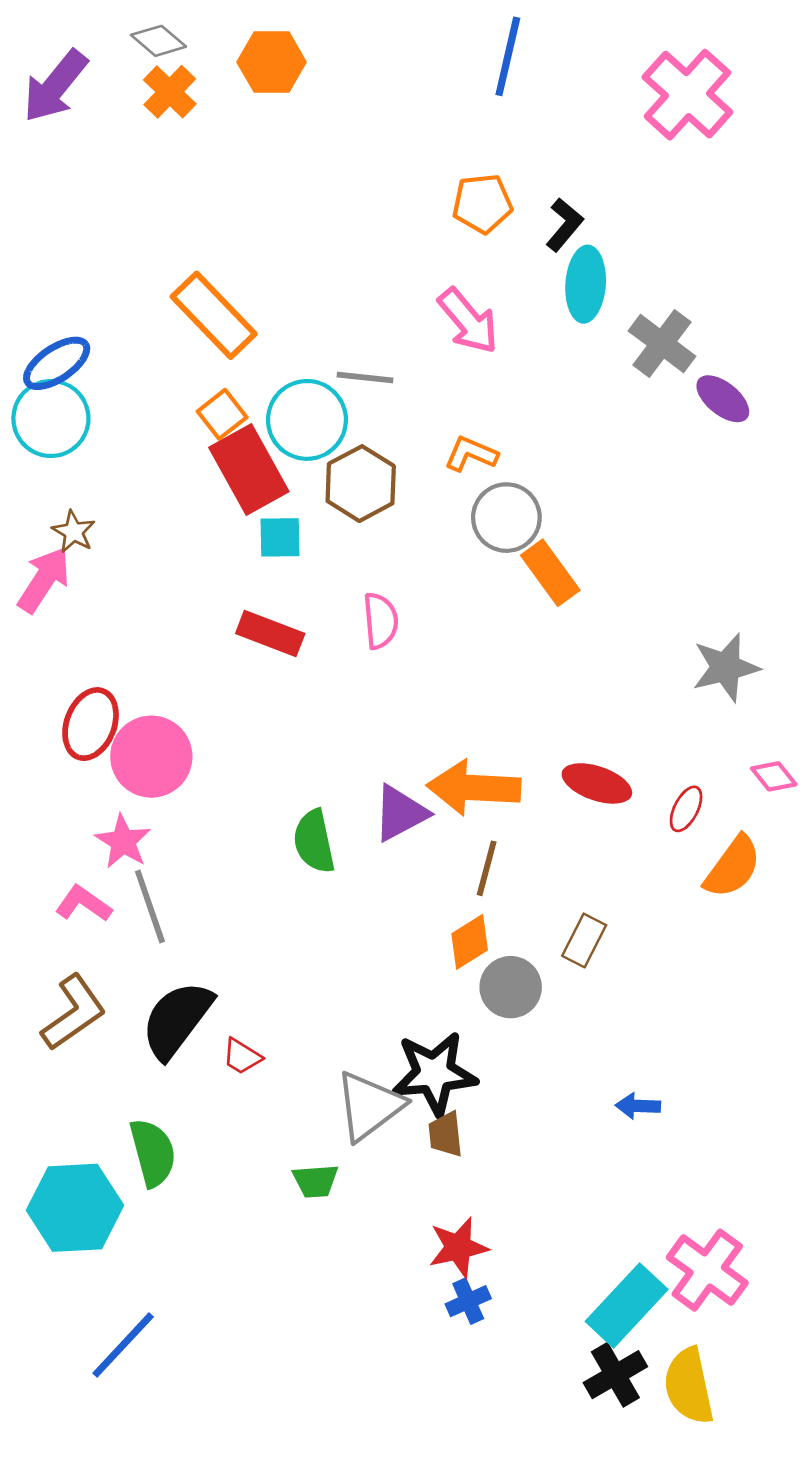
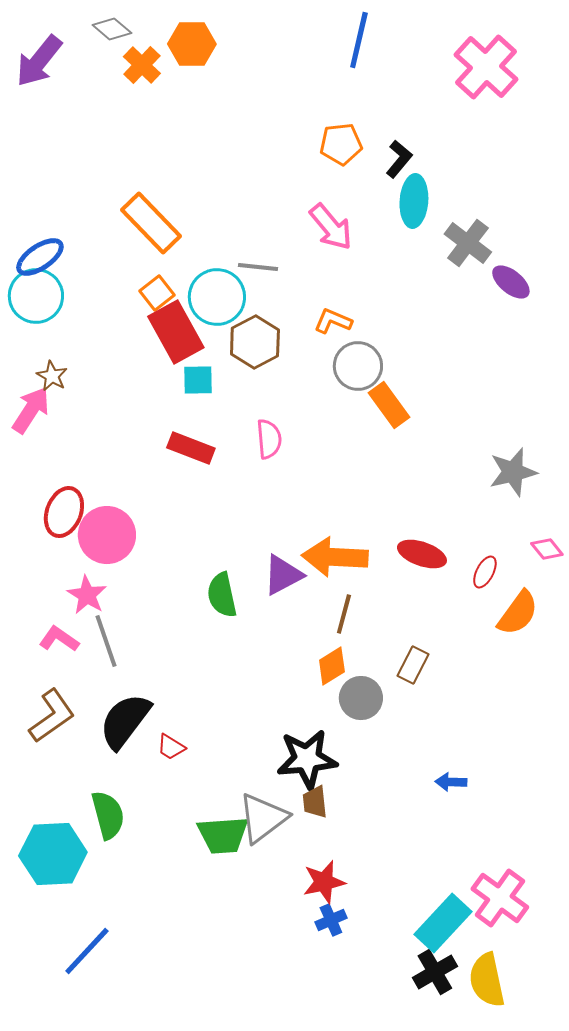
orange cross: (170, 92) -> (142, 65), moved
gray triangle: (369, 1106) -> (263, 818), moved
green trapezoid: (315, 1181) -> (223, 835), size x1.6

